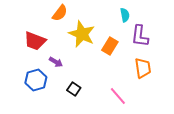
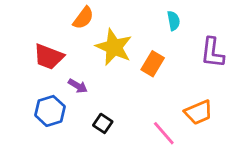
purple L-shape: (140, 36) -> (212, 53), moved
orange trapezoid: (143, 68) -> (199, 112), moved, turned 75

